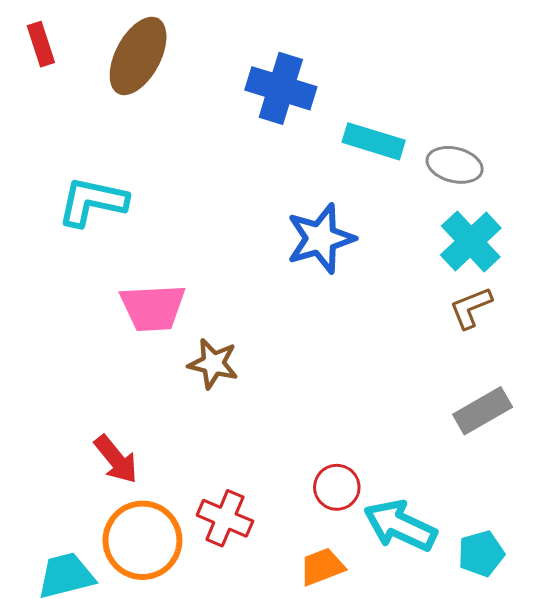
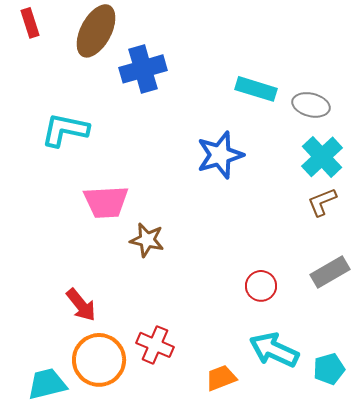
blue cross: (281, 88) -> (143, 69), moved, turned -33
red circle: (337, 487) -> (261, 286), moved

